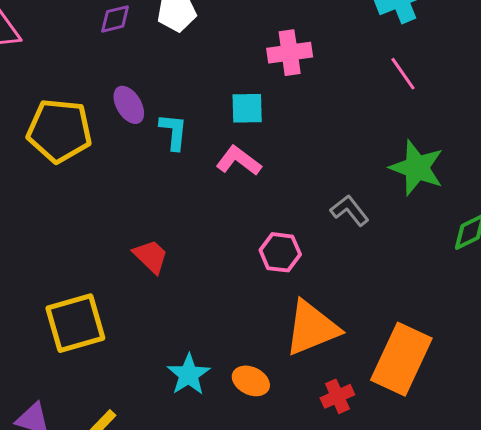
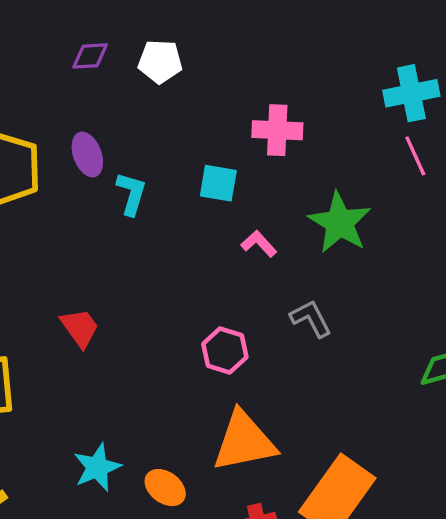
pink line: (403, 74) -> (415, 156), moved
pink L-shape: (239, 161) -> (259, 244), moved, size x0.7
green star: (417, 168) -> (340, 223), moved

